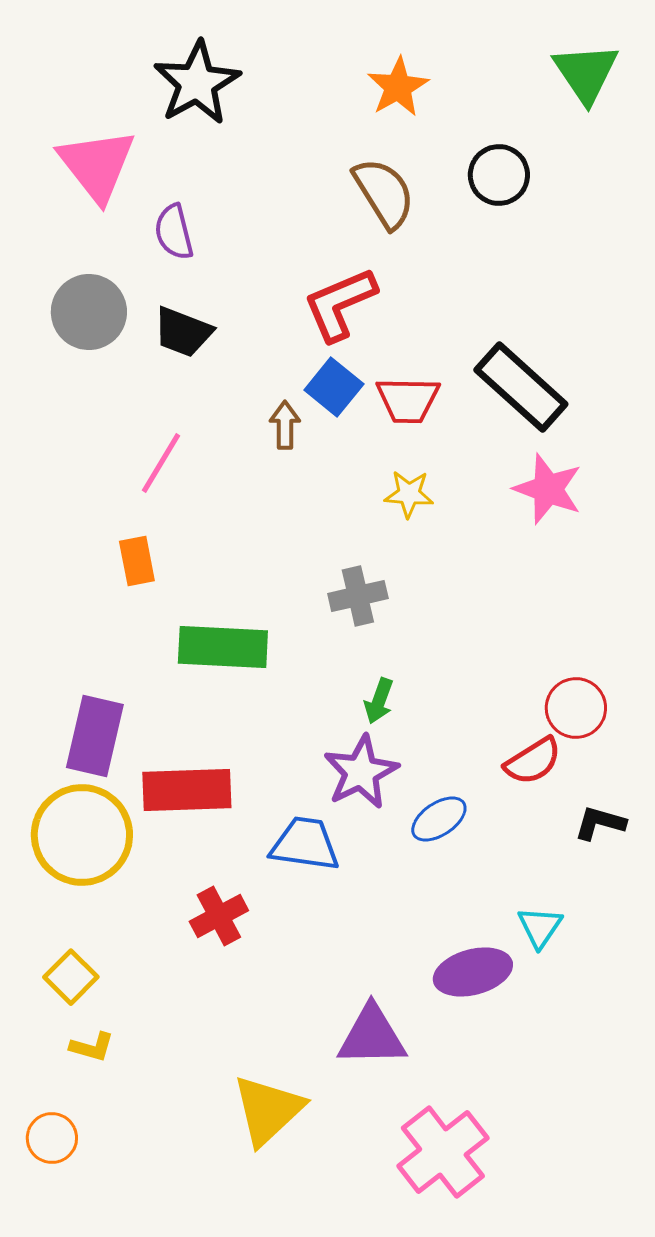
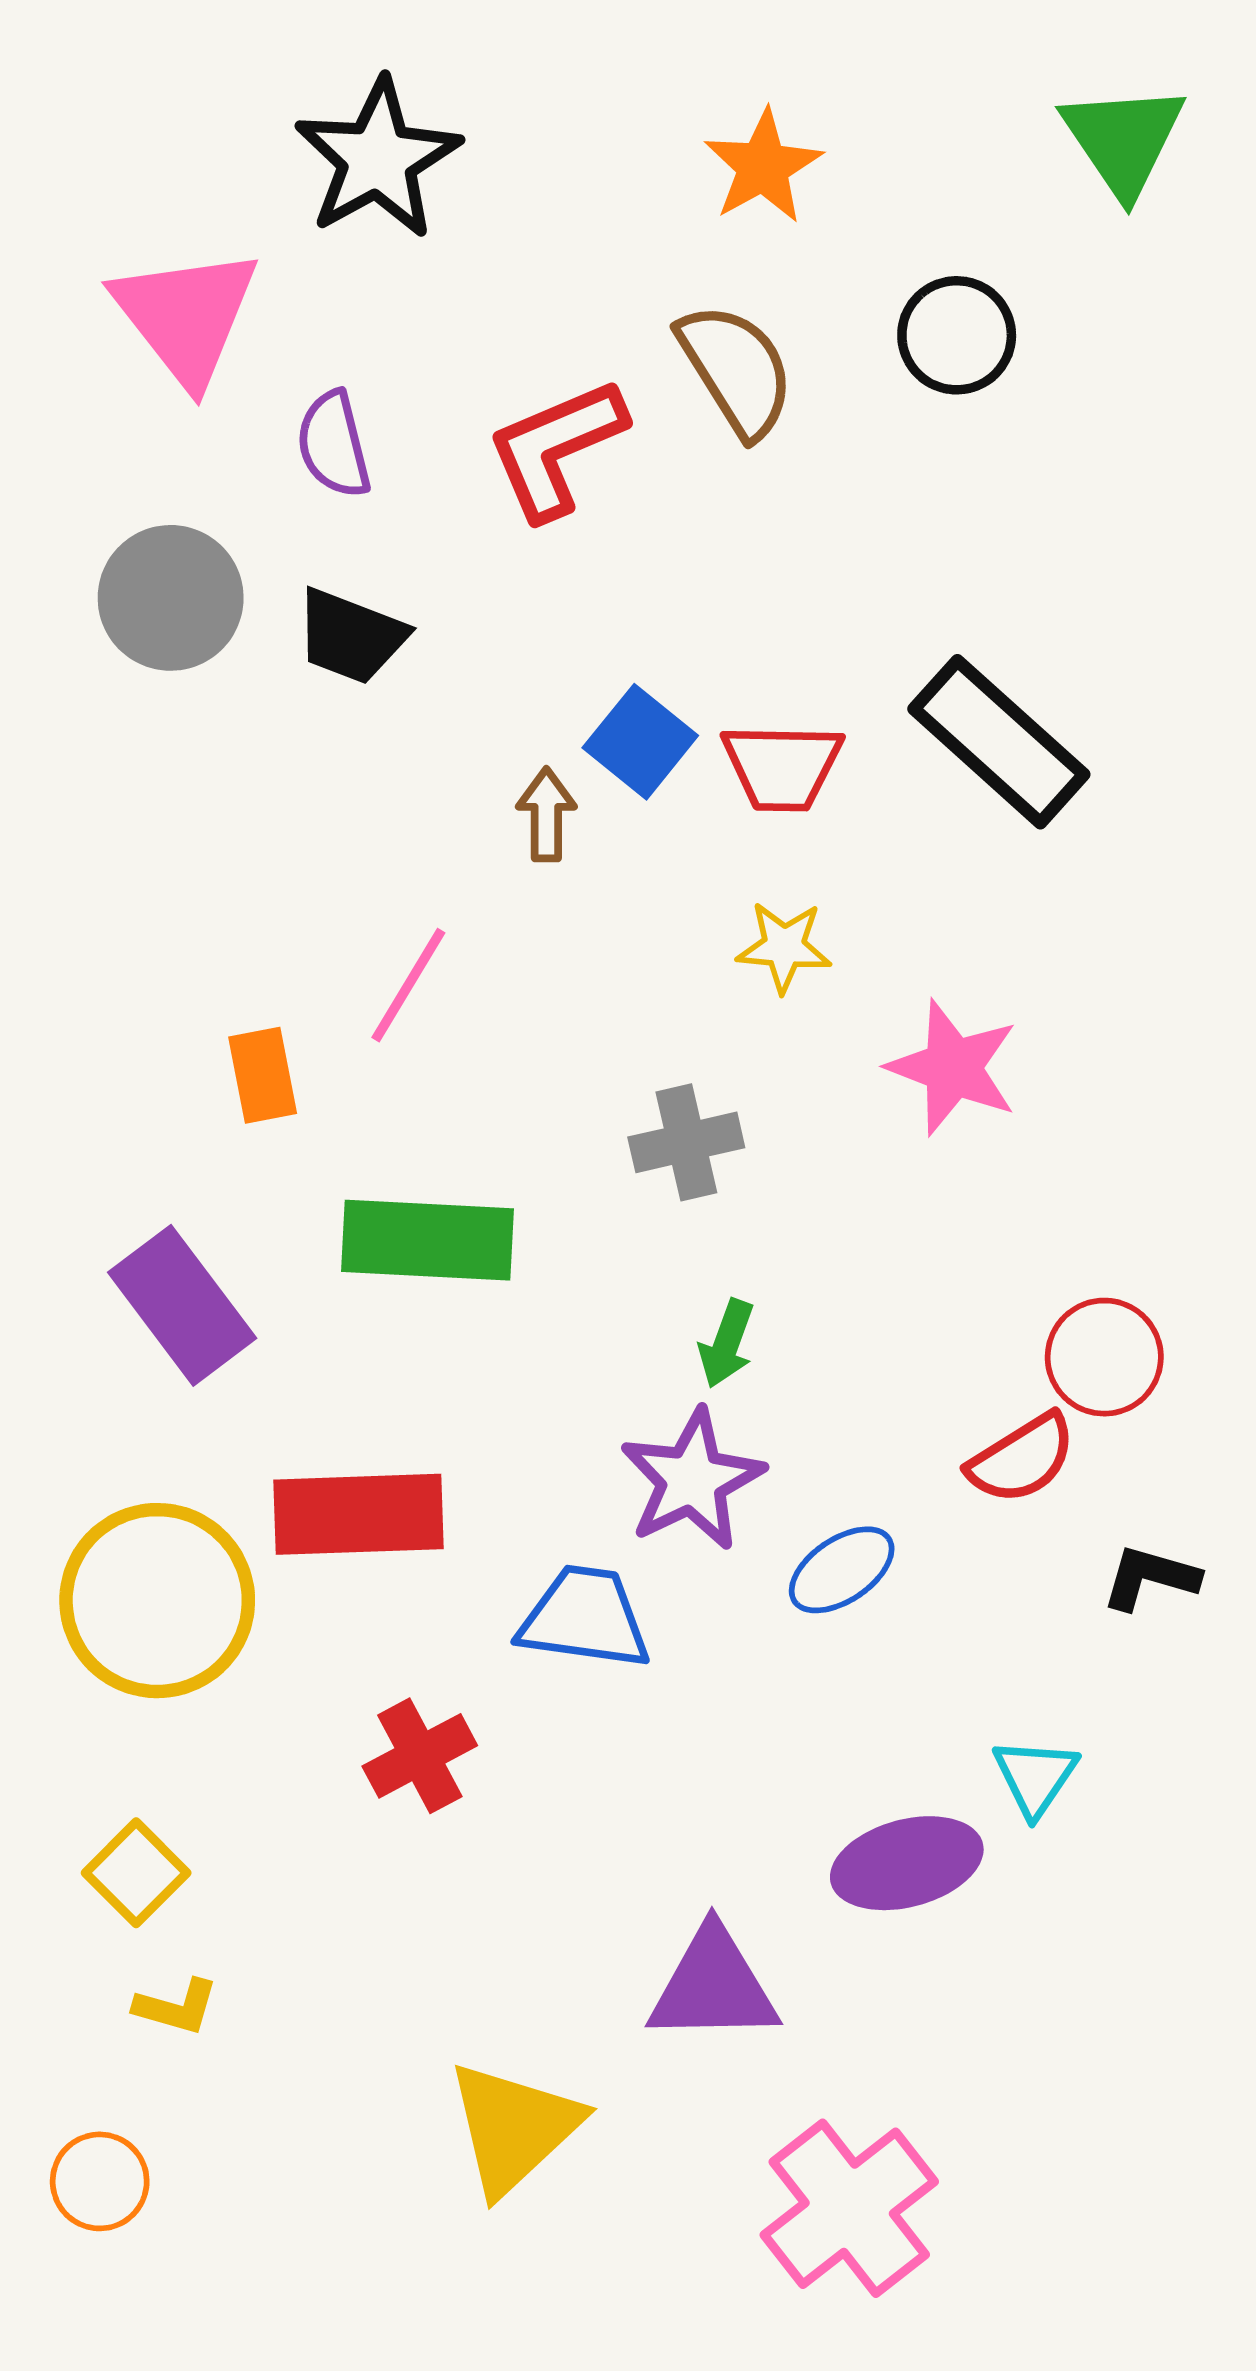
red L-shape: (340, 304) -> (556, 448), moved
pink line: (161, 463) -> (408, 985), moved
pink star: (548, 489) -> (953, 1068), moved
purple rectangle: (95, 736) -> (182, 1305), moved, turned -50

